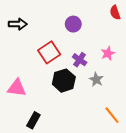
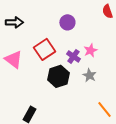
pink star: (108, 53) -> (90, 50), moved
pink triangle: (17, 88) -> (13, 59), moved, turned 30

